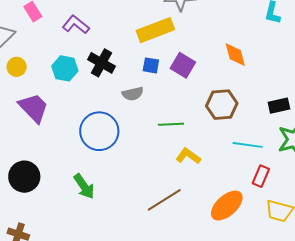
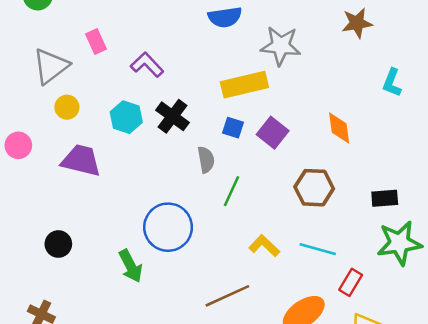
gray semicircle: (133, 94) -> (206, 160), turned -95
purple trapezoid: (33, 108) -> (81, 161), turned -40
green line: (171, 124) -> (231, 191), moved, turned -70
blue circle: (99, 131) -> (168, 227), moved
cyan line: (248, 145) -> (318, 249), moved
black circle: (24, 177) -> (58, 244), size x0.7

